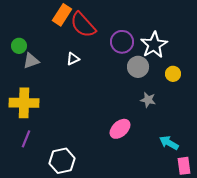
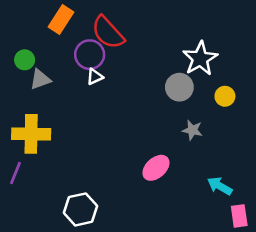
orange rectangle: (62, 15) -> (61, 20), moved
purple circle: (122, 42) -> (90, 55), moved
purple line: (26, 139) -> (15, 173), moved

